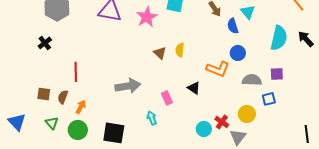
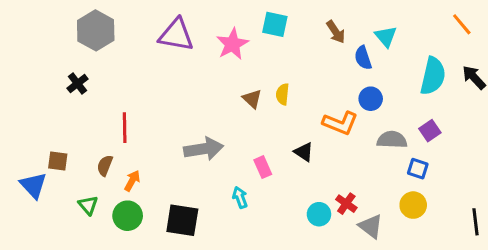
purple square: (277, 74) -> (430, 131), turned -32
brown square: (44, 94) -> (58, 161), moved
blue square: (269, 99) -> (418, 169), turned 32
yellow circle: (247, 114) -> (413, 205), moved
blue triangle: (17, 122) -> (33, 185), moved
gray triangle: (238, 137) -> (371, 226), turned -30

